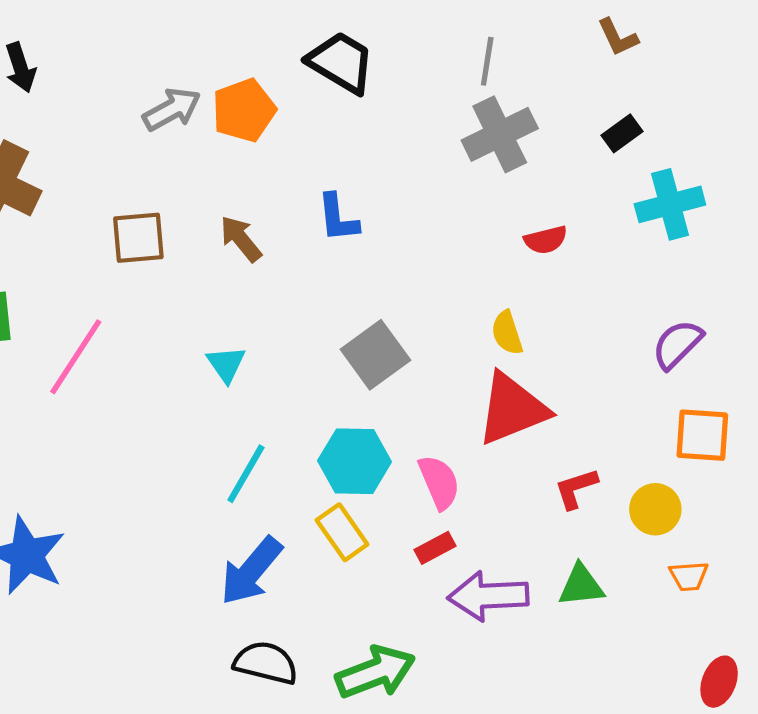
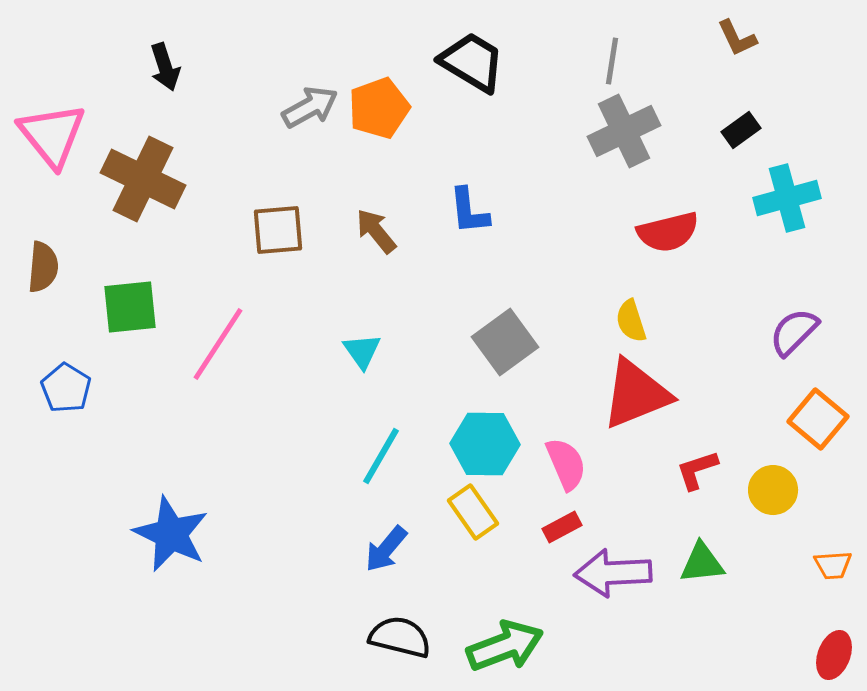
red semicircle: (546, 240) -> (668, 232), size x1.5
orange square: (702, 435) -> (818, 419), turned 36
blue arrow: (251, 571) -> (386, 549), size x0.7
orange trapezoid: (689, 576) -> (833, 565), moved

